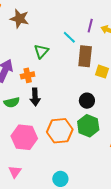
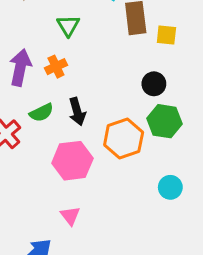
black arrow: (35, 97) -> (77, 112), moved
cyan circle: (60, 179) -> (170, 187), moved

